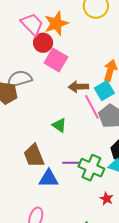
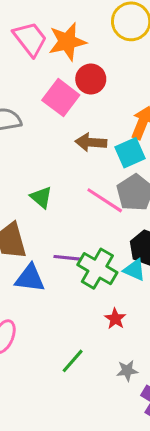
red circle: (43, 43) -> (91, 79), moved
pink line: (92, 107) -> (105, 200), moved, turned -35
green triangle: (59, 125) -> (41, 197), moved

